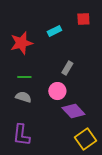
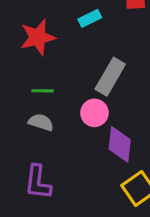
gray rectangle: (67, 68) -> (110, 77), size x1.6
purple diamond: (73, 111) -> (120, 144), turned 50

